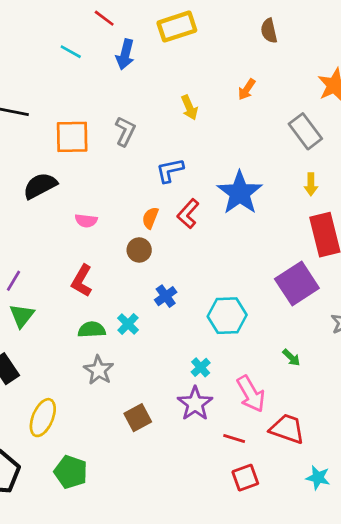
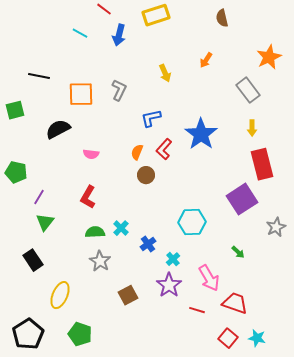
brown circle: (139, 250) -> (146, 175), moved
blue cross: (166, 296) -> (148, 244), moved
red square: (245, 478) -> (228, 338), moved, turned -30

